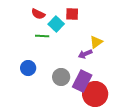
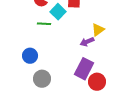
gray circle: (61, 77) -> (42, 79), moved
red circle: (95, 94) -> (97, 82), size x0.7

